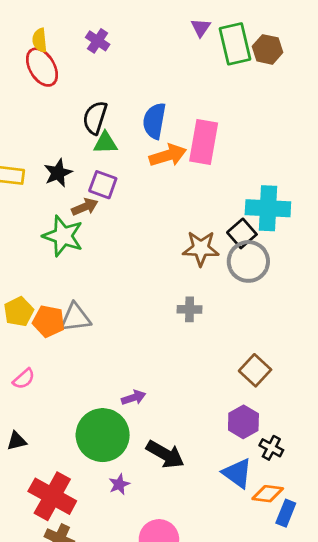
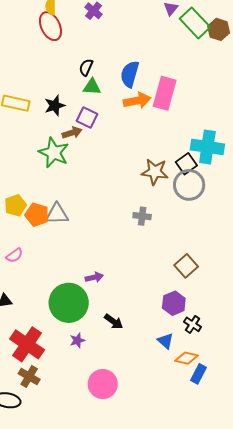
green rectangle: (235, 44) -> (195, 23), turned -36
black semicircle: (95, 118) -> (86, 67), size x0.7
black arrow: (165, 454) -> (114, 322), size x0.7
blue triangle: (237, 473) -> (166, 341), size x0.7

